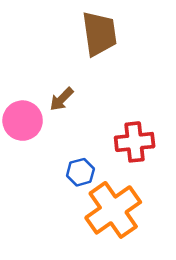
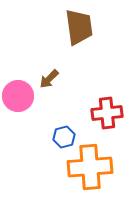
orange cross: (113, 210) -> (90, 167), turned 30

